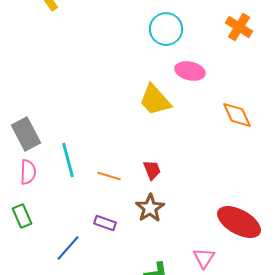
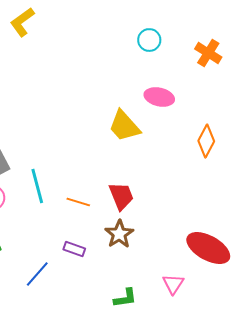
cyan circle: (166, 29) -> (149, 40), moved, size x0.7
orange diamond: (237, 115) -> (206, 141), turned 52
red trapezoid: (152, 170) -> (121, 196), size x1.4

